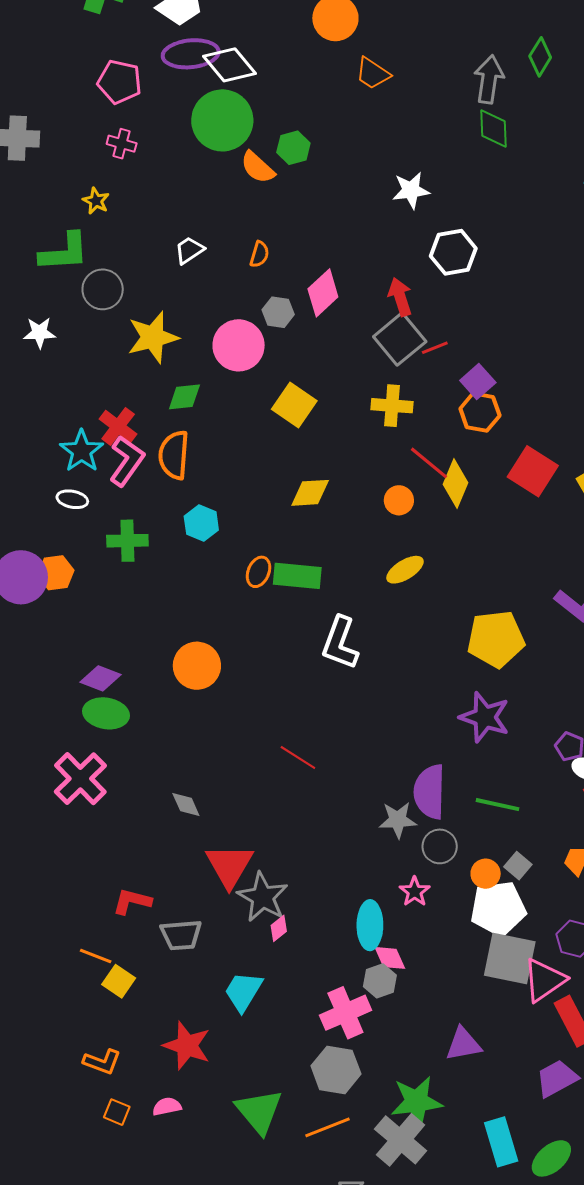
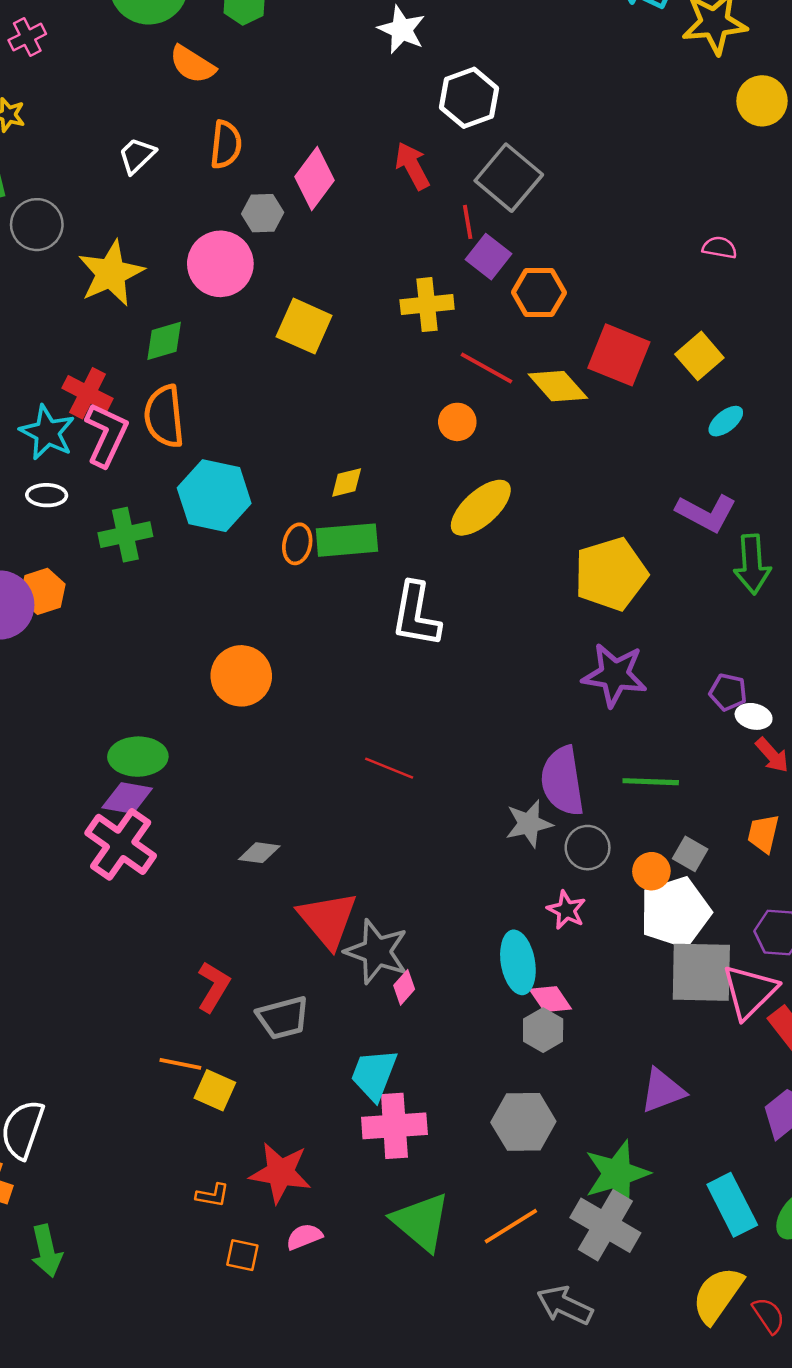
pink cross: (122, 144) -> (27, 37), turned -32
orange semicircle: (258, 167) -> (192, 64), moved
white star: (411, 190) -> (402, 30), turned -30
orange semicircle: (259, 254) -> (226, 145), size x1.4
gray square: (400, 339) -> (509, 178), moved
red line: (435, 348) -> (468, 222), turned -68
purple square: (478, 382) -> (489, 257), moved
yellow diamond: (456, 483) -> (558, 386), moved, turned -54
yellow diamond: (310, 493) -> (347, 483), moved, size x0.7
cyan hexagon: (201, 523) -> (214, 496), size x1.6
yellow ellipse: (405, 570) -> (481, 508), size x1.4
purple diamond: (100, 678) -> (127, 798), moved
gray diamond: (186, 804) -> (259, 853), turned -48
red L-shape: (132, 901) -> (213, 987), turned 117
pink cross: (345, 1013) -> (394, 1126), moved, turned 30
red star: (187, 1046) -> (280, 1173), moved
orange L-shape: (102, 1062) -> (213, 1195), size x0.7
gray hexagon: (336, 1070) -> (523, 1122), moved

